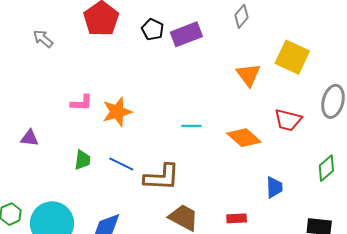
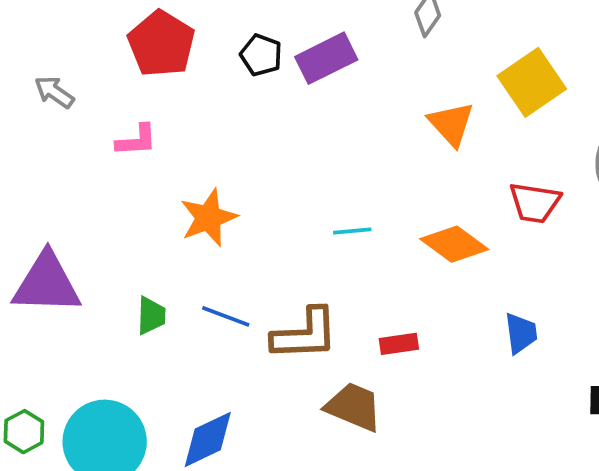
yellow square: (292, 57) -> (532, 82), turned 36
pink L-shape: (82, 103) -> (136, 140), moved
purple triangle: (30, 138) -> (47, 283), size x2.0
red rectangle: (237, 218) -> (399, 344), moved

